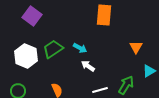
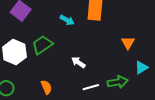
cyan arrow: (80, 48) -> (67, 20), moved
green arrow: (126, 85) -> (118, 82), turned 48

